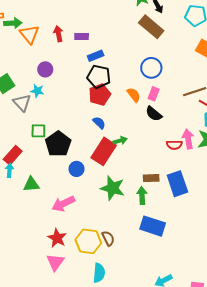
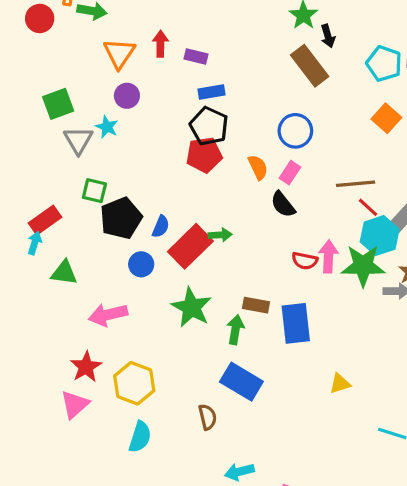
orange triangle: (29, 34) -> (119, 53), moved
blue semicircle: (99, 123) -> (161, 227), moved, turned 56
brown semicircle: (108, 238) -> (207, 417), moved

